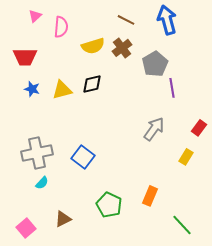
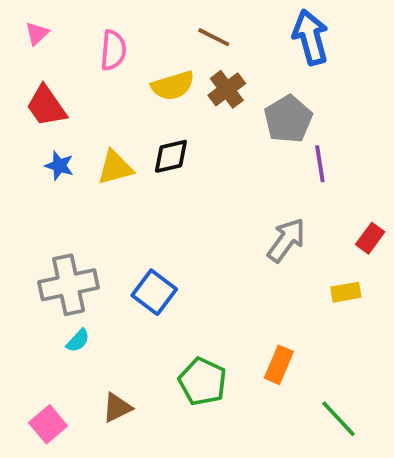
pink triangle: (35, 16) -> (37, 33), moved
brown line: (126, 20) -> (214, 37), moved
red trapezoid: (25, 57) -> (46, 106), turned 55
yellow rectangle: (186, 157) -> (346, 292), turned 49

